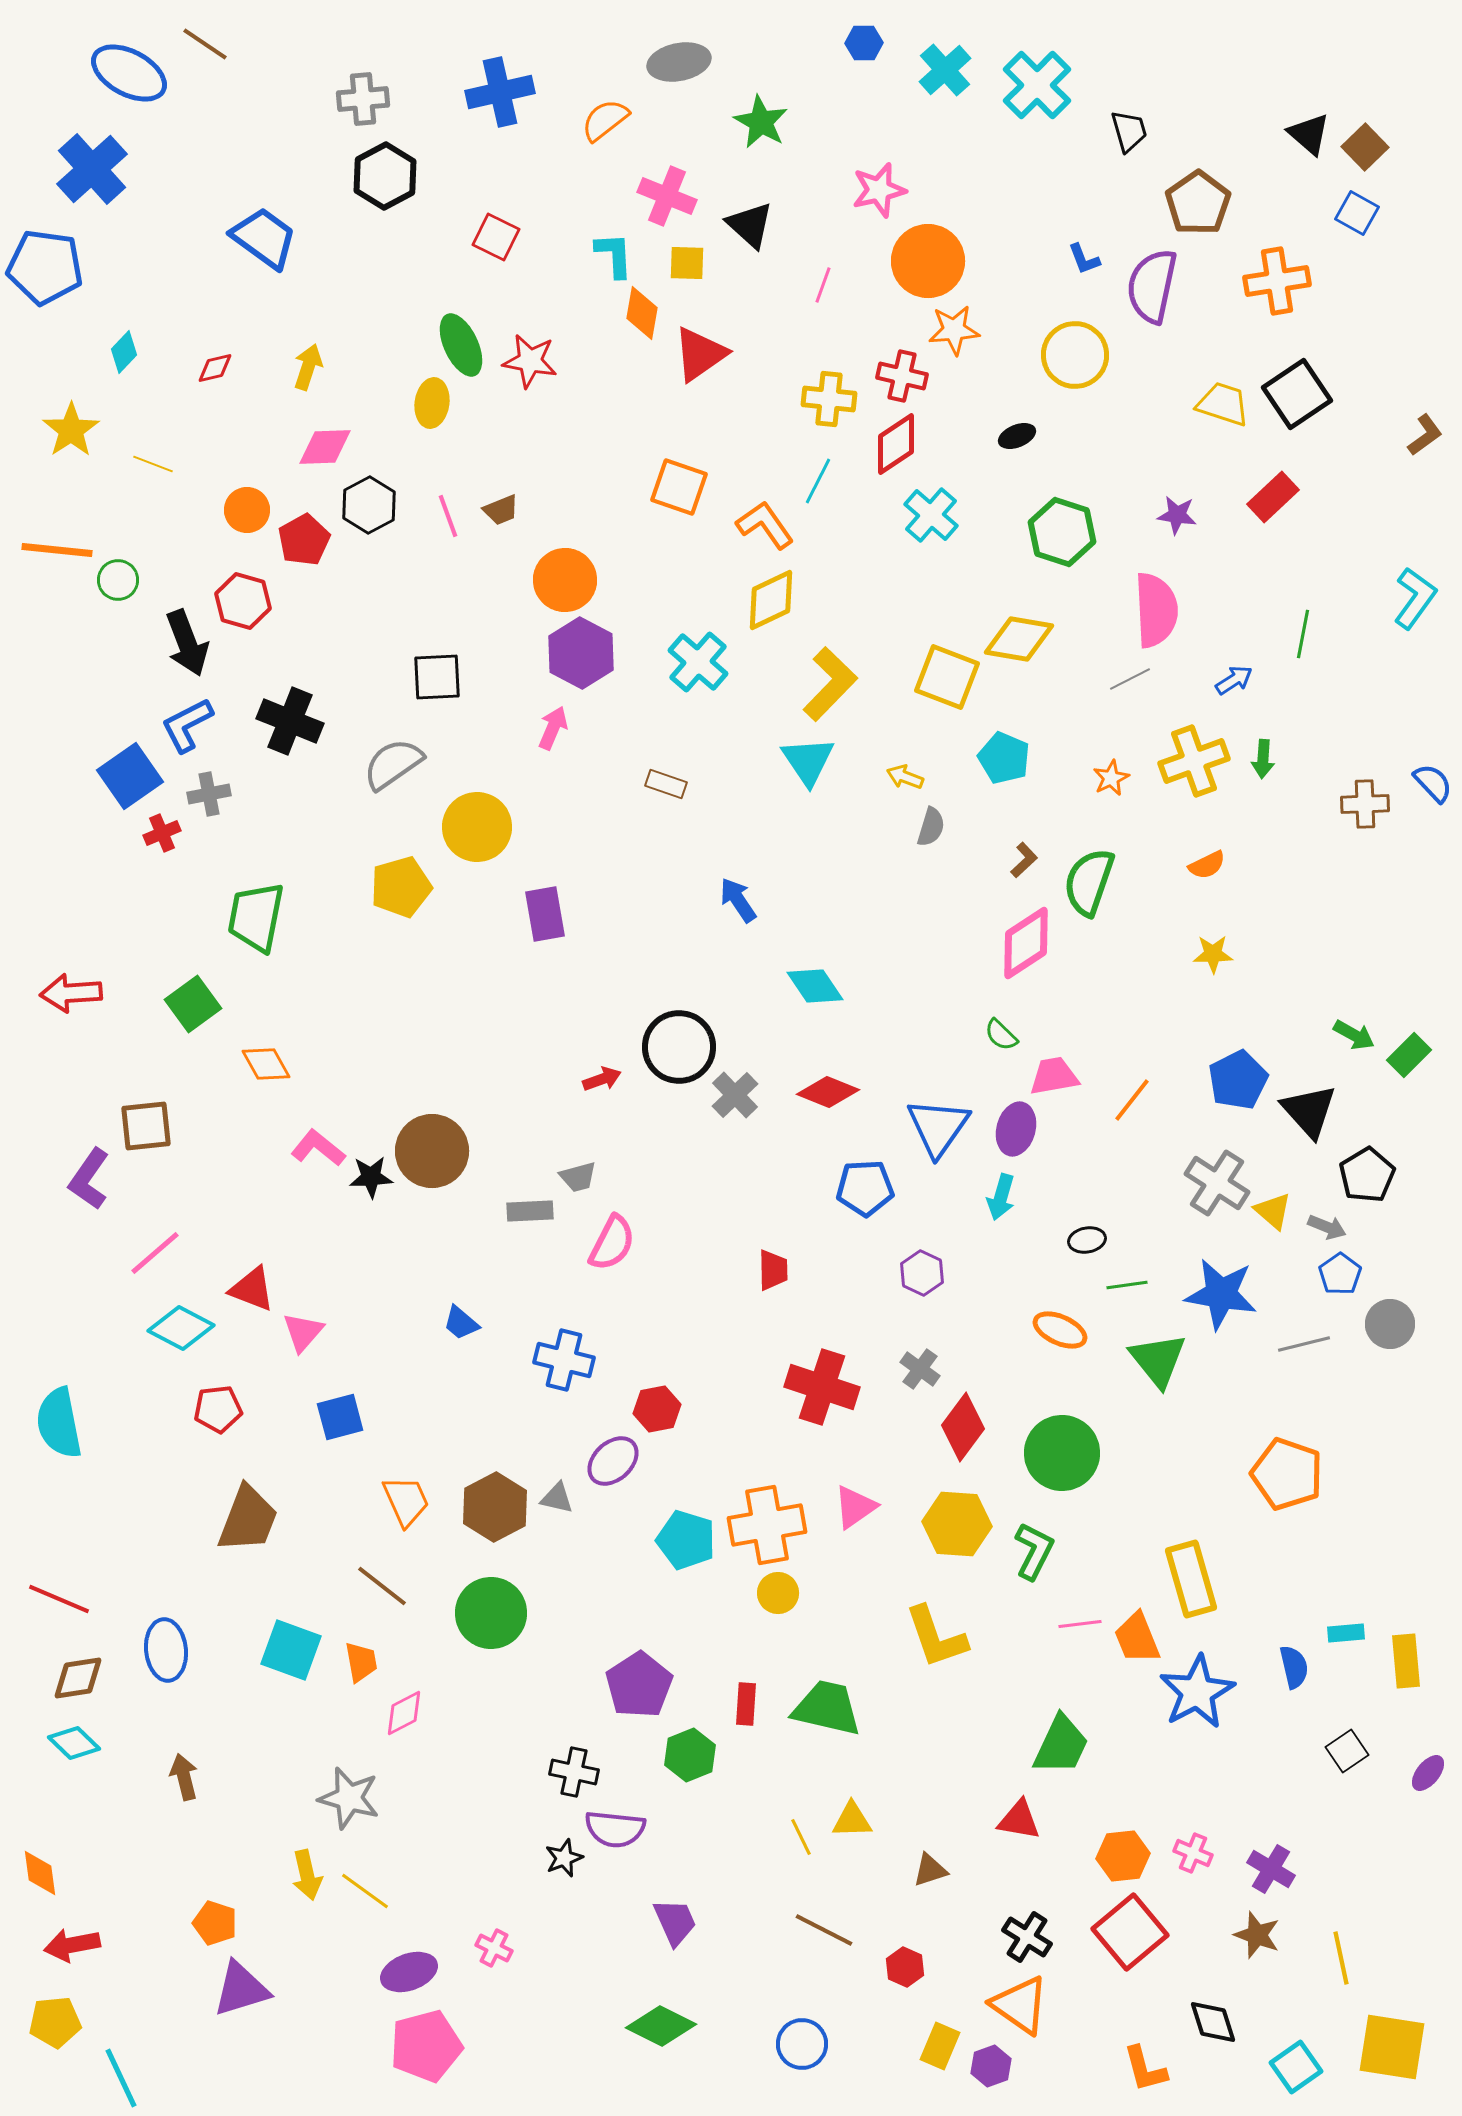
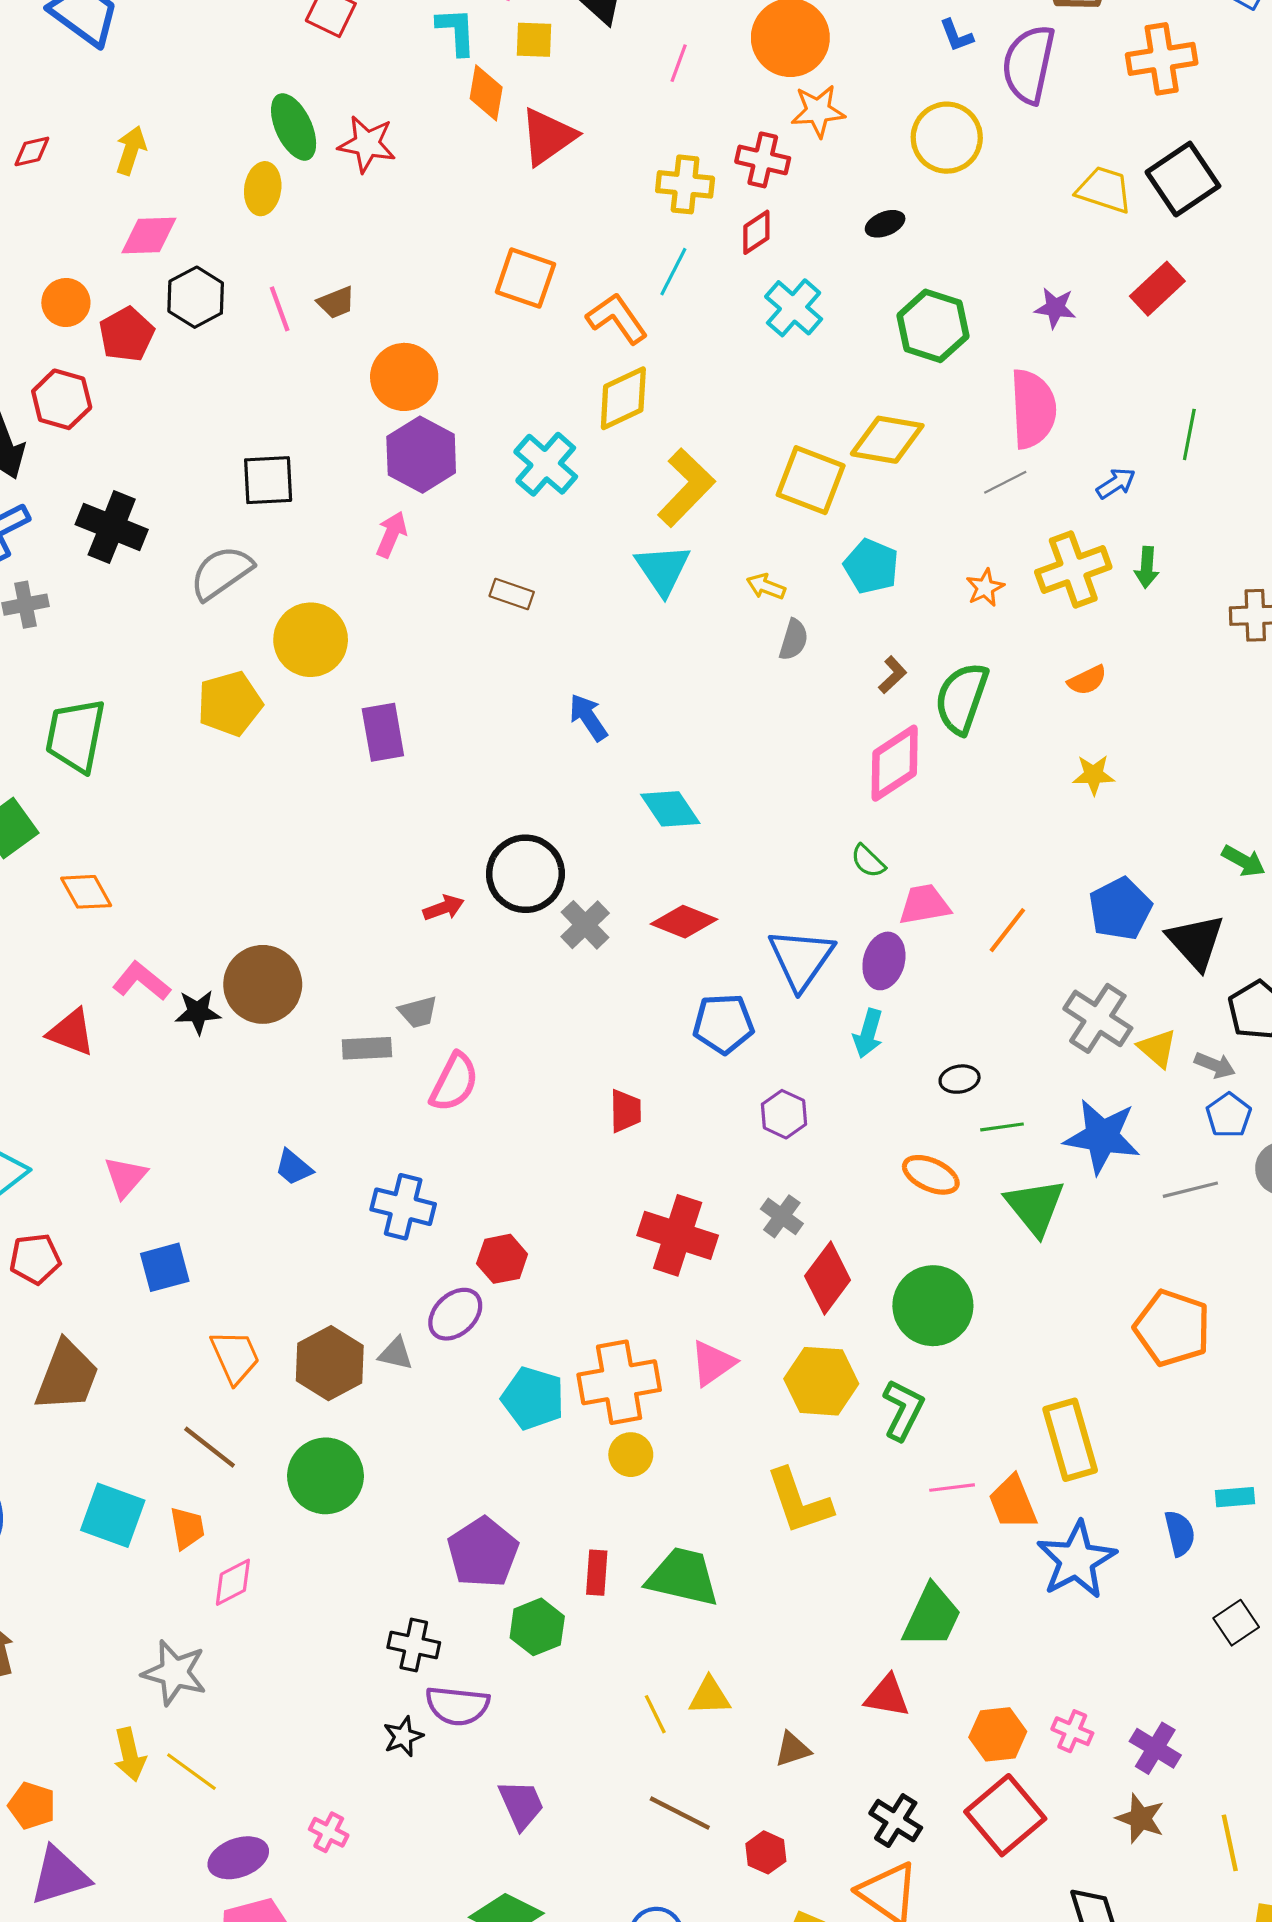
red diamond: (896, 444) -> (756, 232), size x0.7
red triangle: (252, 1289) -> (71, 1032), moved

